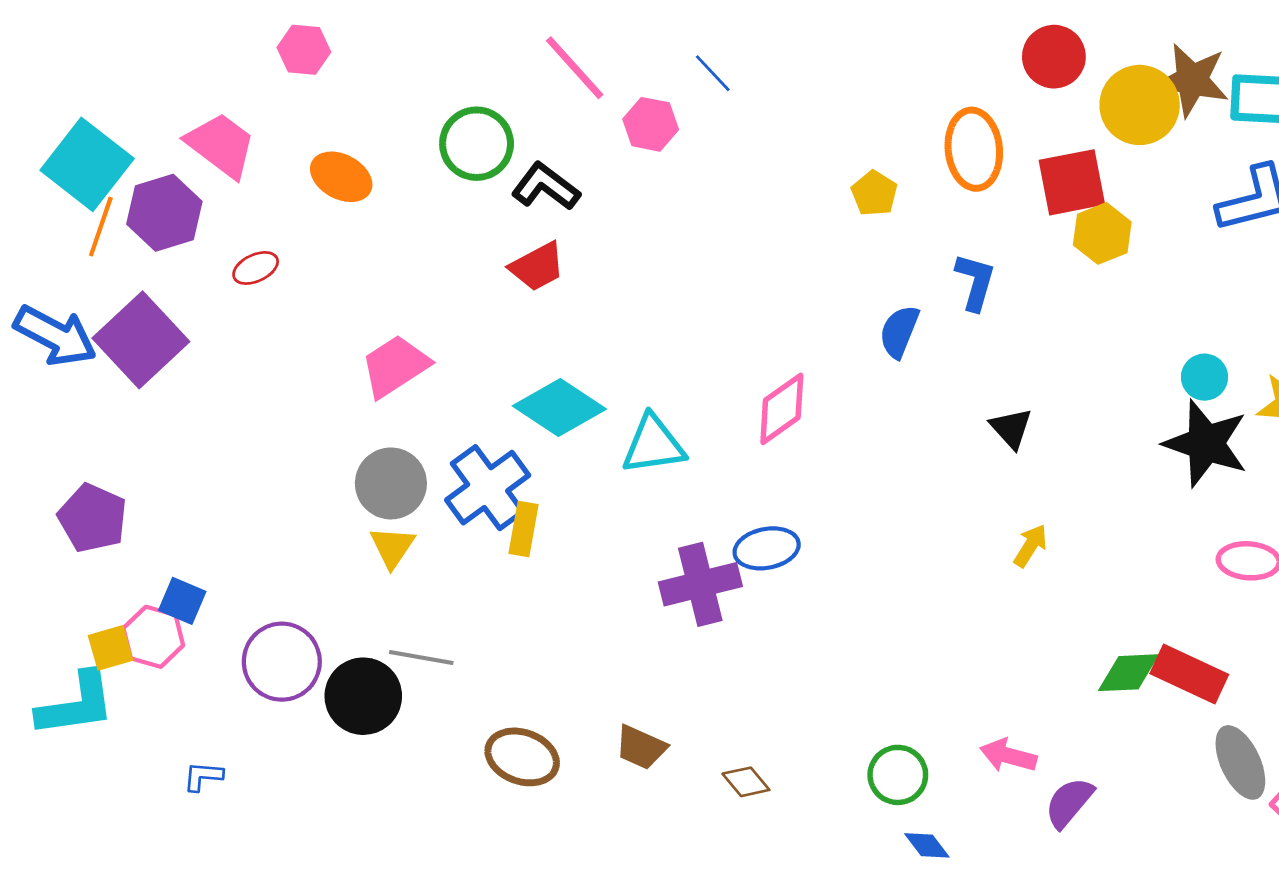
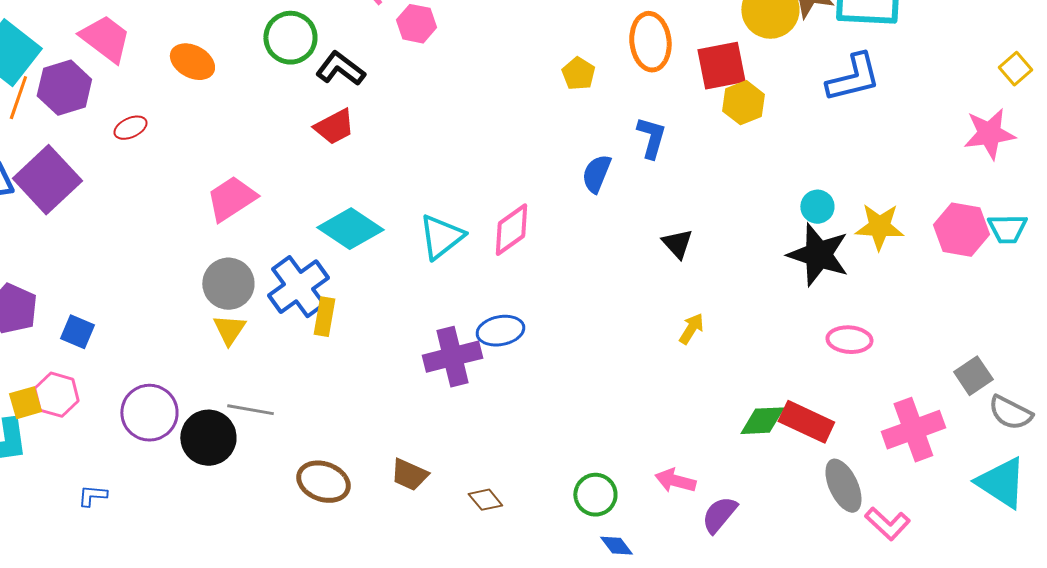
cyan triangle: (653, 445) -> (441, 237), moved, turned -30
blue square: (182, 601) -> (77, 332), moved

